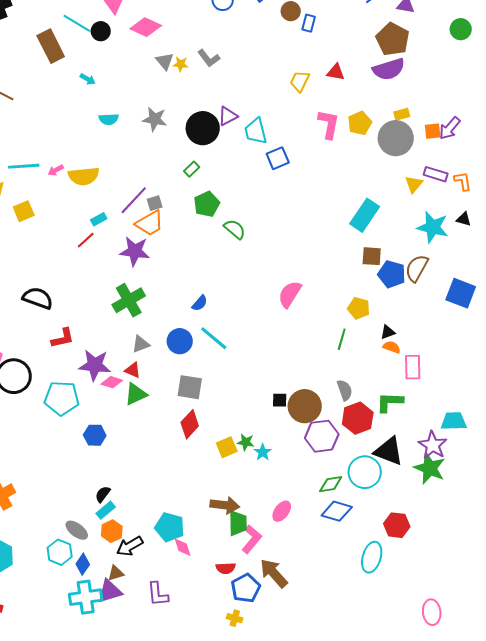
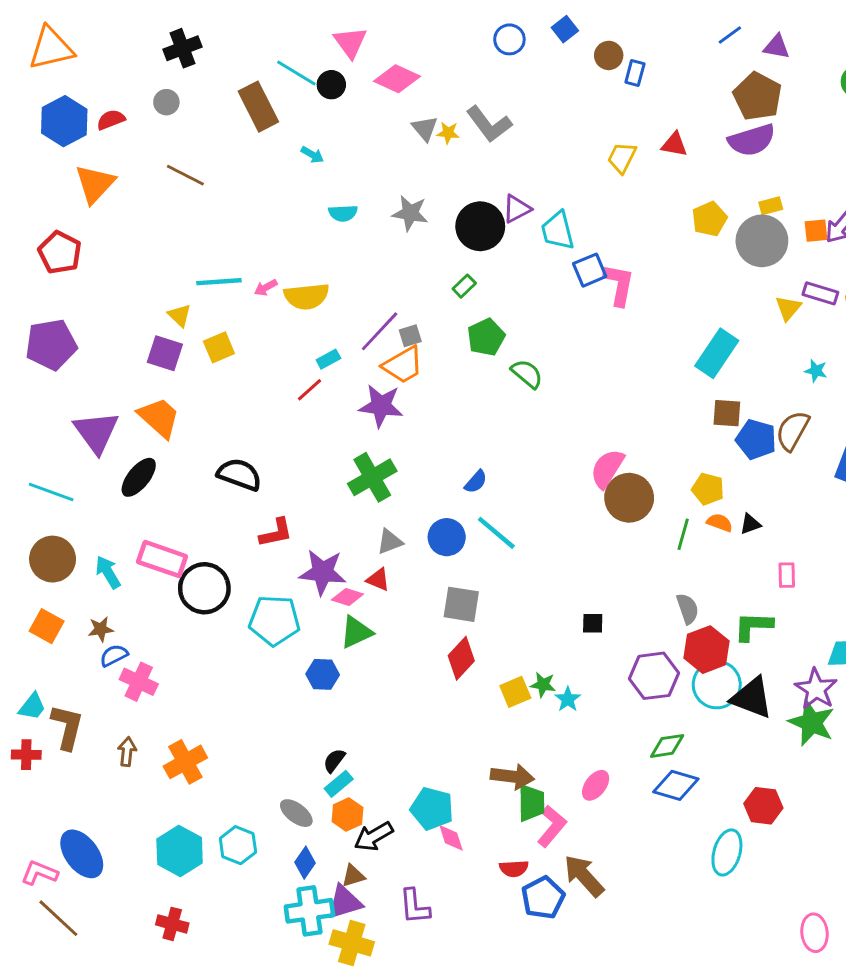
gray L-shape: (209, 58) -> (489, 124), size x1.4
pink L-shape: (329, 124) -> (619, 285), moved
cyan star: (433, 227) -> (816, 371), size x0.5
orange semicircle: (392, 347) -> (720, 523), moved
pink rectangle: (413, 367) -> (787, 575), size x0.7
green triangle: (136, 394) -> (356, 632), moved
brown circle: (305, 406) -> (629, 498), moved
cyan circle: (365, 472) -> (717, 685), moved
cyan hexagon: (60, 552) -> (238, 845), moved
yellow cross: (235, 618) -> (352, 943), moved, size x1.8

